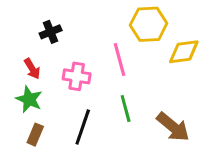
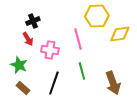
red arrow: (32, 69) -> (28, 39), moved
brown arrow: (173, 127) -> (113, 83), turned 30
brown rectangle: (35, 135) -> (23, 88), turned -72

